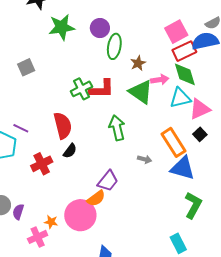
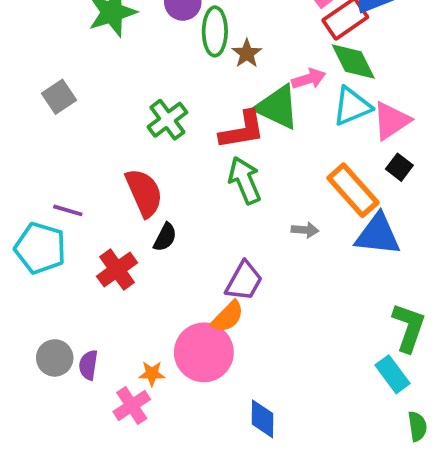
brown star: (138, 63) -> (247, 53), moved
red L-shape: (102, 89) -> (242, 130), moved
green L-shape: (193, 205) -> (409, 328), moved

